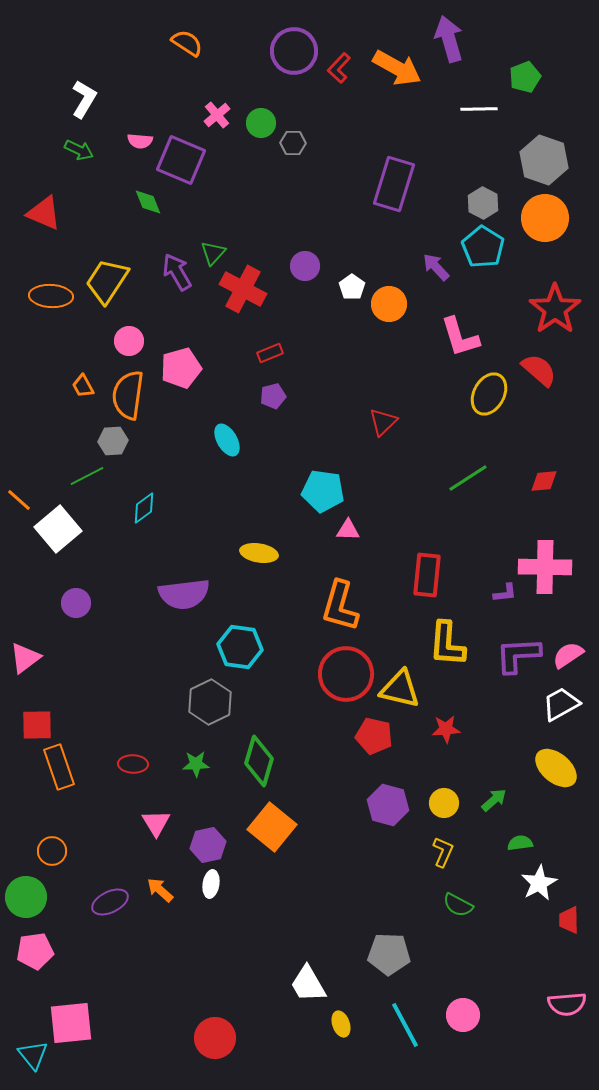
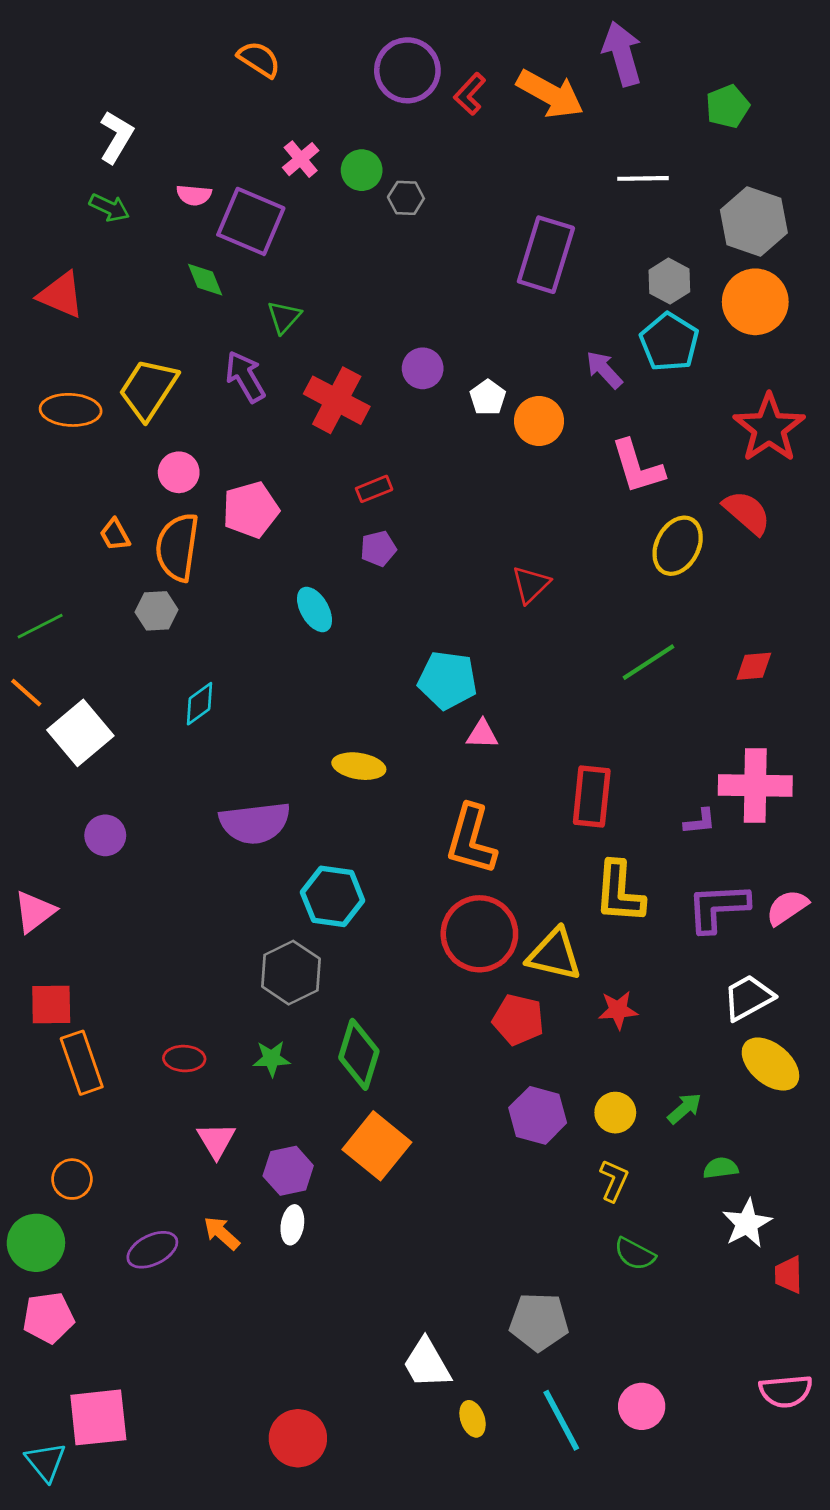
white line: (479, 109) -> (643, 178), moved
green triangle: (213, 253) -> (284, 317), moved
green line: (87, 476) -> (40, 626), moved
white trapezoid: (561, 704) -> (748, 998), moved

